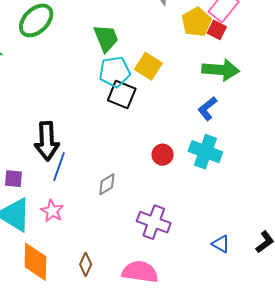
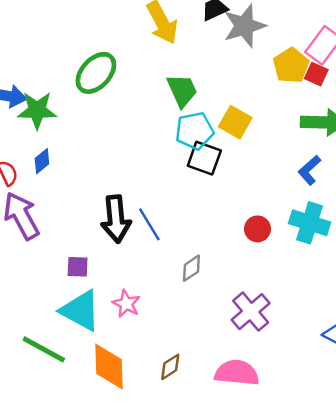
blue line: (59, 167) -> (149, 224), moved, turned -48
purple cross: (154, 222) -> (251, 312), turned 32
brown diamond: (86, 264) -> (170, 367), turned 35

